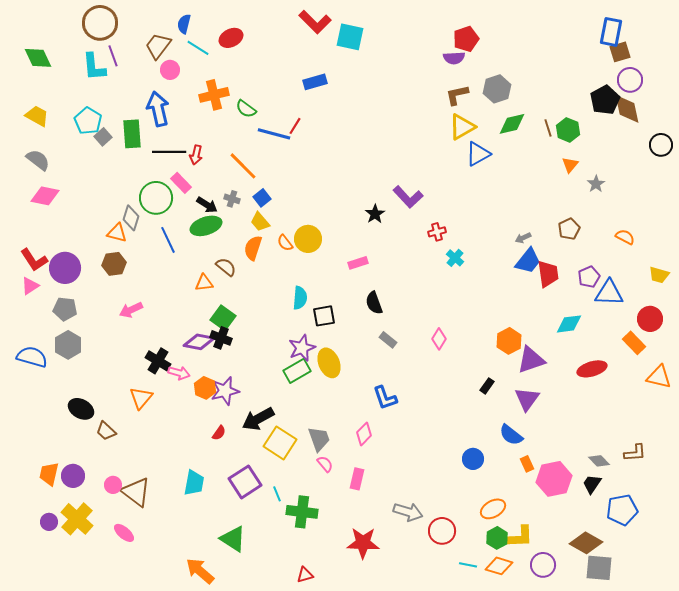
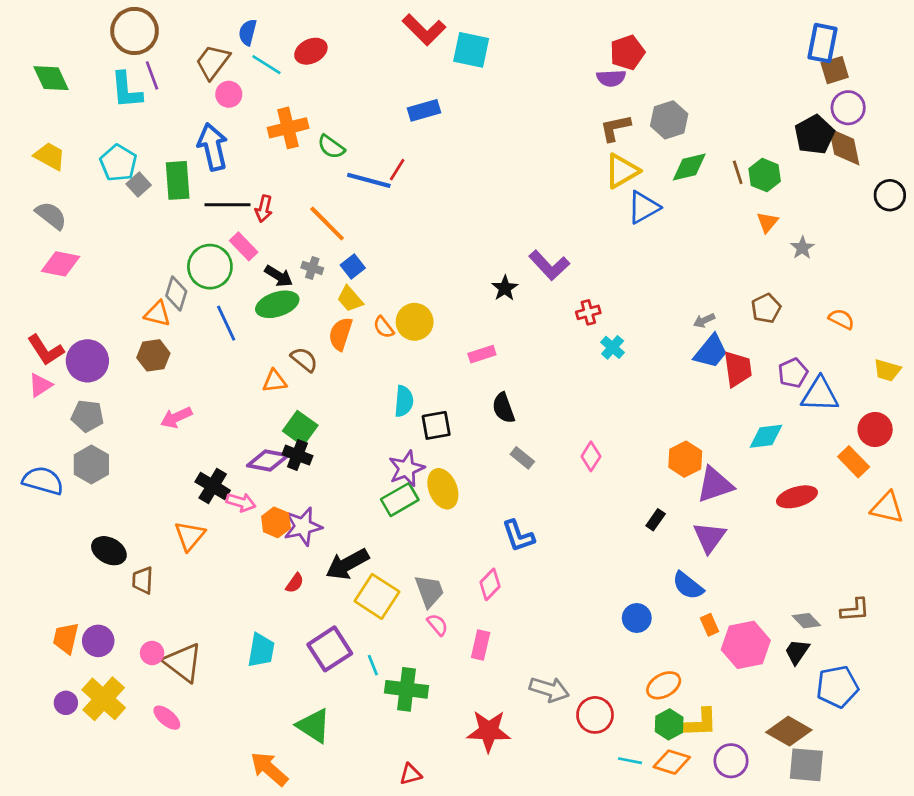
brown trapezoid: (106, 431) -> (143, 580), turned 50

